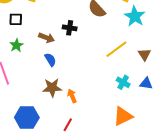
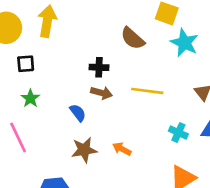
brown arrow: (47, 38) -> (102, 93), moved
yellow line: (116, 49) -> (147, 91), moved, turned 50
orange arrow: (72, 96) -> (122, 149), moved, turned -32

